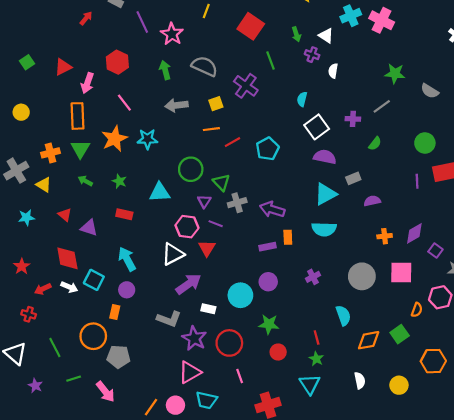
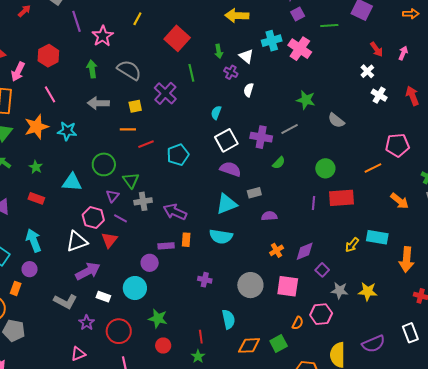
purple cross: (353, 119) -> (261, 137), size x1.5
orange cross: (385, 236) -> (277, 250), turned -32
purple cross: (313, 277) -> (205, 280), turned 32
purple circle: (268, 282) -> (150, 263), moved
purple star: (194, 338) -> (87, 323), size x0.7
pink triangle: (190, 372) -> (78, 354), size x0.7

